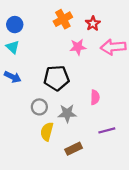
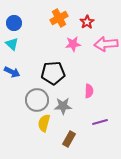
gray circle: (39, 107) -> (37, 100), size x1.5
brown rectangle: (74, 149) -> (69, 139), turned -35

